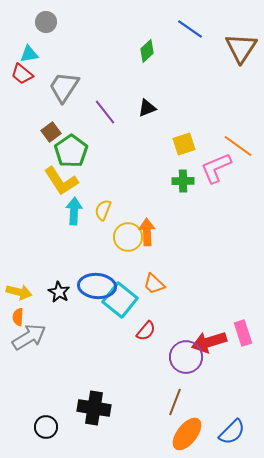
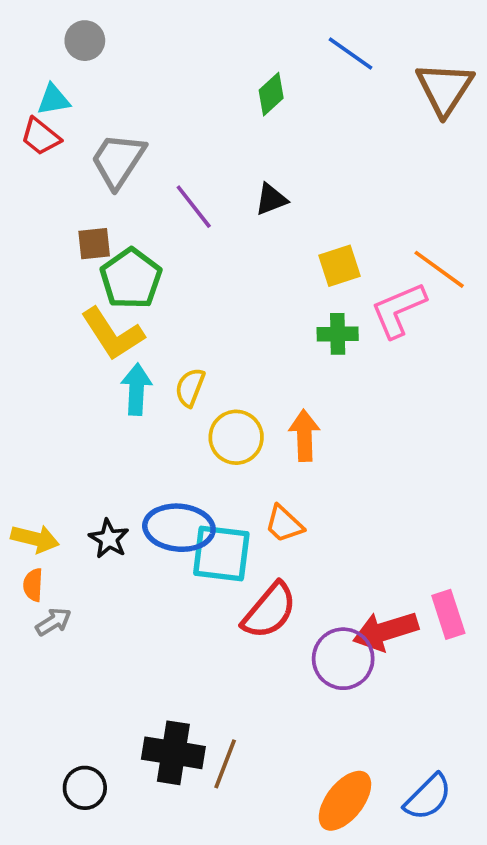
brown square: (51, 132) -> (94, 244), turned 30
orange arrow: (147, 232) -> (304, 435), moved
cyan square: (120, 300) -> (221, 554), turned -32
red semicircle: (146, 331) -> (269, 611), size x1.6
gray arrow: (29, 337) -> (53, 622), size x0.6
brown line: (175, 402) -> (225, 764), moved

